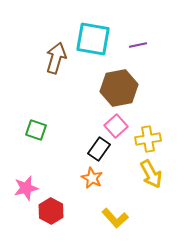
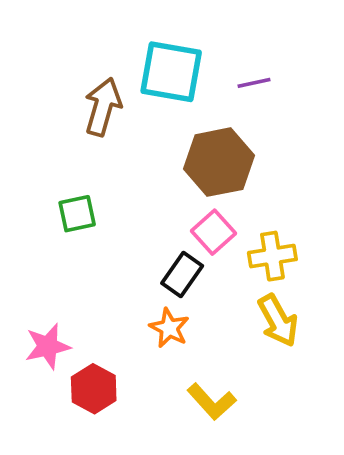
green square: (36, 130) -> (77, 214), moved, turned -30

